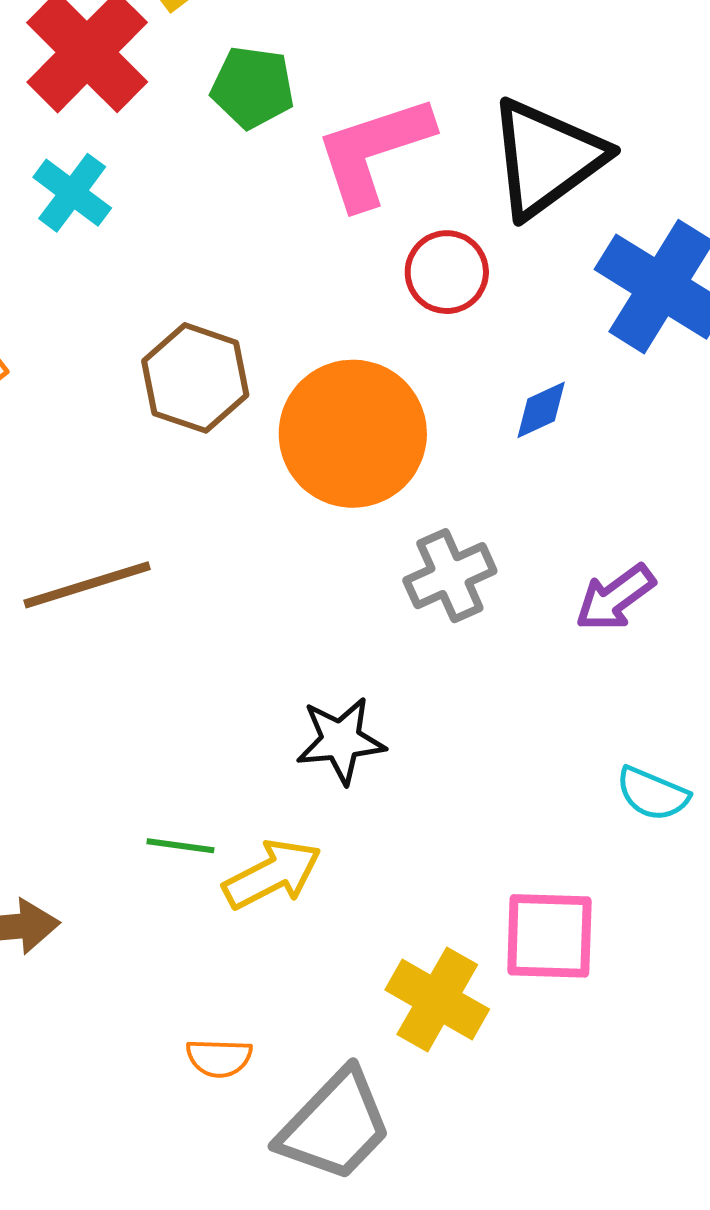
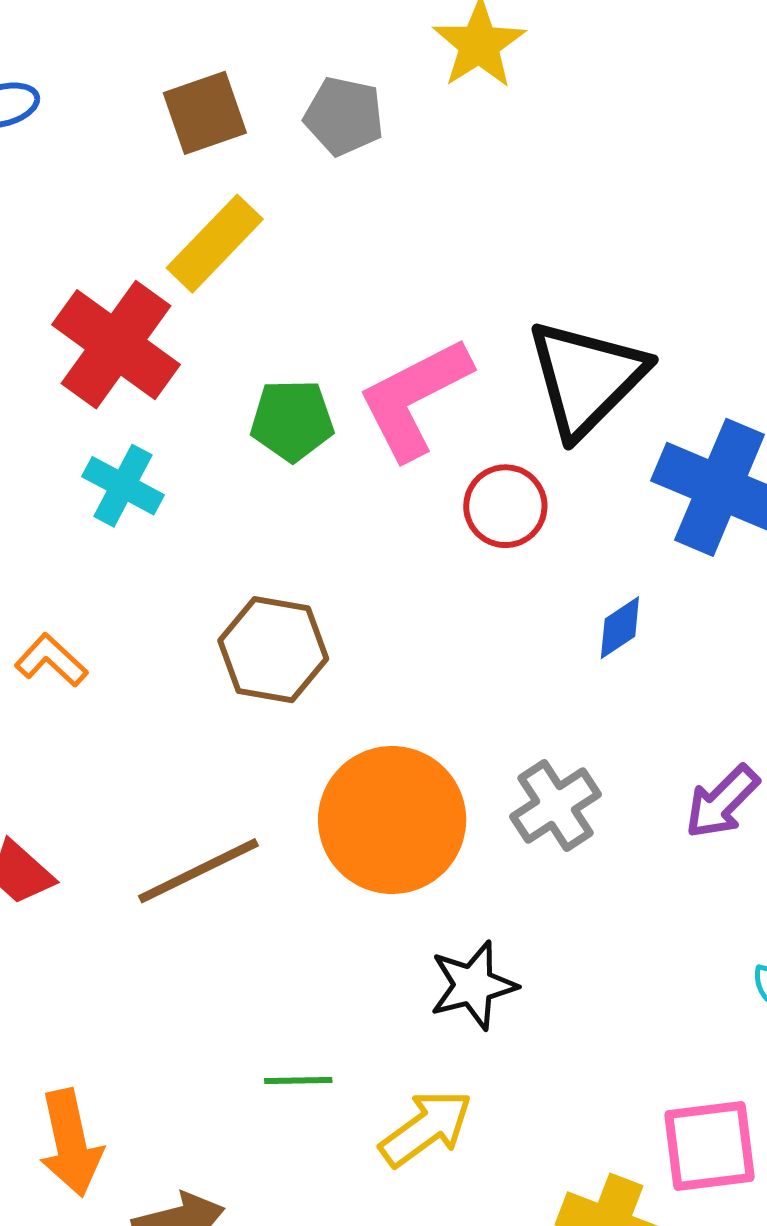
green pentagon: (253, 87) -> (292, 420), moved
orange circle: (353, 434) -> (392, 820), moved
green line: (180, 846) -> (298, 1080), moved

